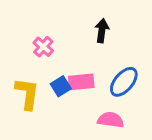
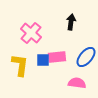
pink cross: (43, 47) -> (31, 33), size x1.5
blue square: (61, 86) -> (43, 60), turned 32

